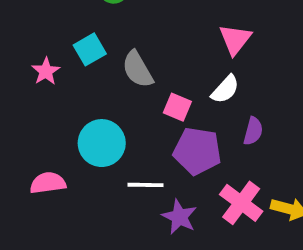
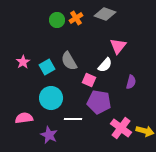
cyan square: (90, 49) -> (47, 67), moved
white semicircle: (225, 89) -> (105, 65), moved
purple semicircle: (253, 131) -> (131, 82), moved
purple star: (179, 217) -> (49, 135), moved

